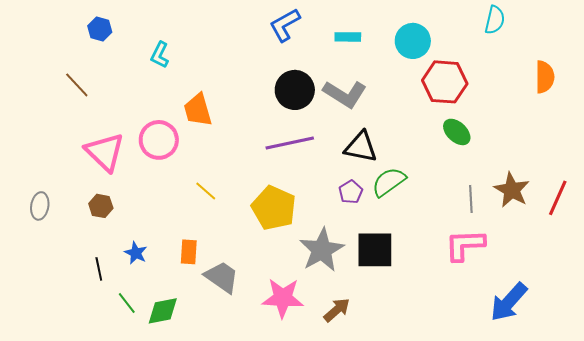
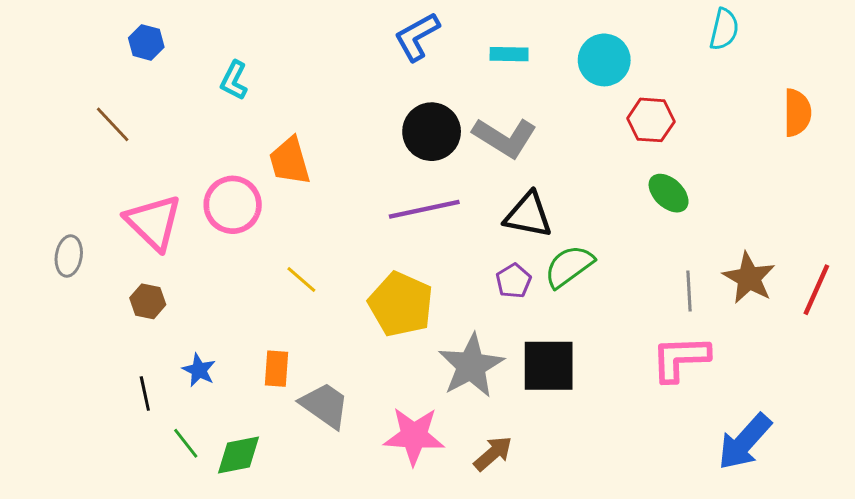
red hexagon: (445, 82) -> (651, 120), size x0.7
gray ellipse: (40, 206) -> (69, 256), moved

